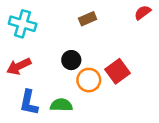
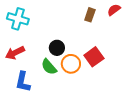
brown rectangle: (88, 19) -> (90, 15), moved, turned -48
green semicircle: (61, 105) -> (49, 67), moved, turned -132

